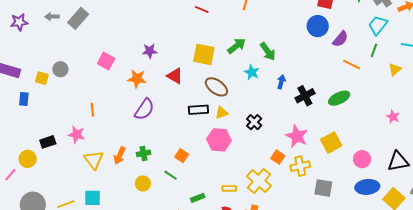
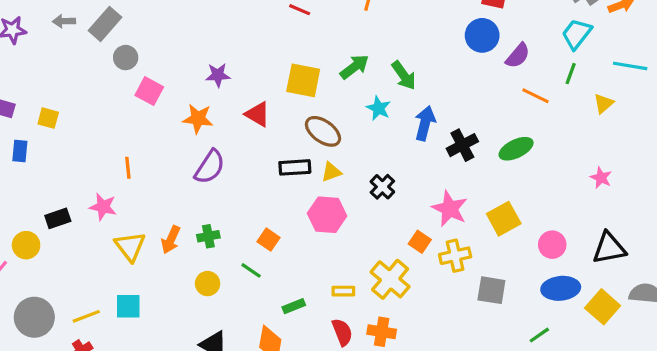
gray circle: (60, 69) -> (126, 58), moved
blue arrow: (281, 82) -> (425, 123), size x1.5

